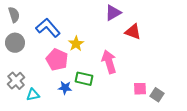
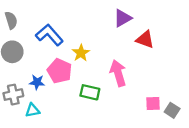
gray cross: (16, 81) -> (13, 95), turned 30
blue star: (65, 88) -> (37, 82), moved

